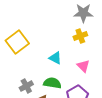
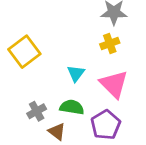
cyan triangle: (55, 58) -> (76, 73), turned 40
pink triangle: (83, 66) -> (114, 84), size x1.6

